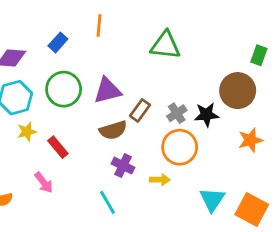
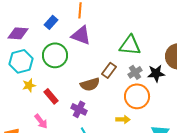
green triangle: (165, 45) -> (130, 45), moved
purple triangle: (107, 91) -> (81, 35), moved, turned 35
purple cross: (123, 166) -> (79, 109), moved

